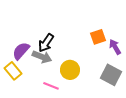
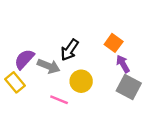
orange square: (98, 37) -> (114, 43), turned -35
black arrow: (46, 43) -> (70, 50), moved
purple arrow: (115, 47) -> (123, 64), moved

